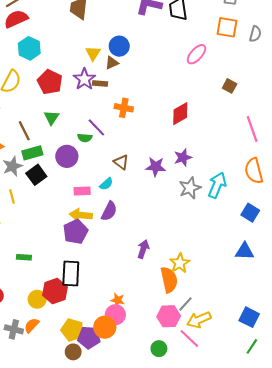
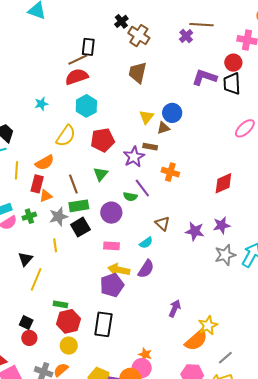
purple star: (84, 79) -> (134, 157), moved
red pentagon: (50, 82) -> (103, 140), turned 30
pink rectangle: (82, 191) -> (111, 246), moved
orange semicircle: (169, 280) -> (196, 340), turned 55
red hexagon: (55, 291) -> (69, 321), moved
gray line: (186, 304) -> (225, 358), moved

